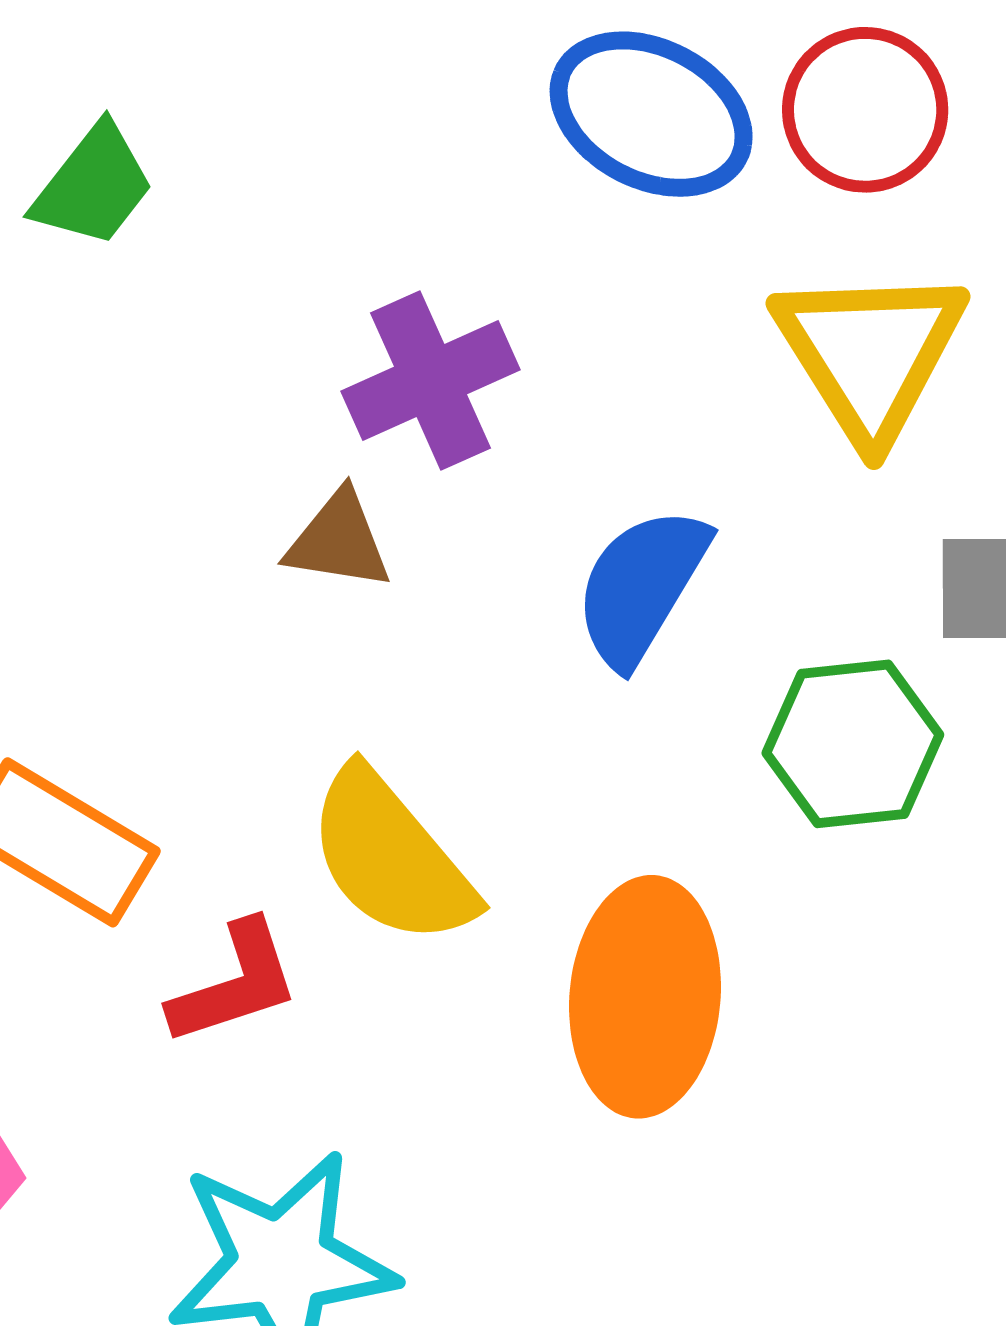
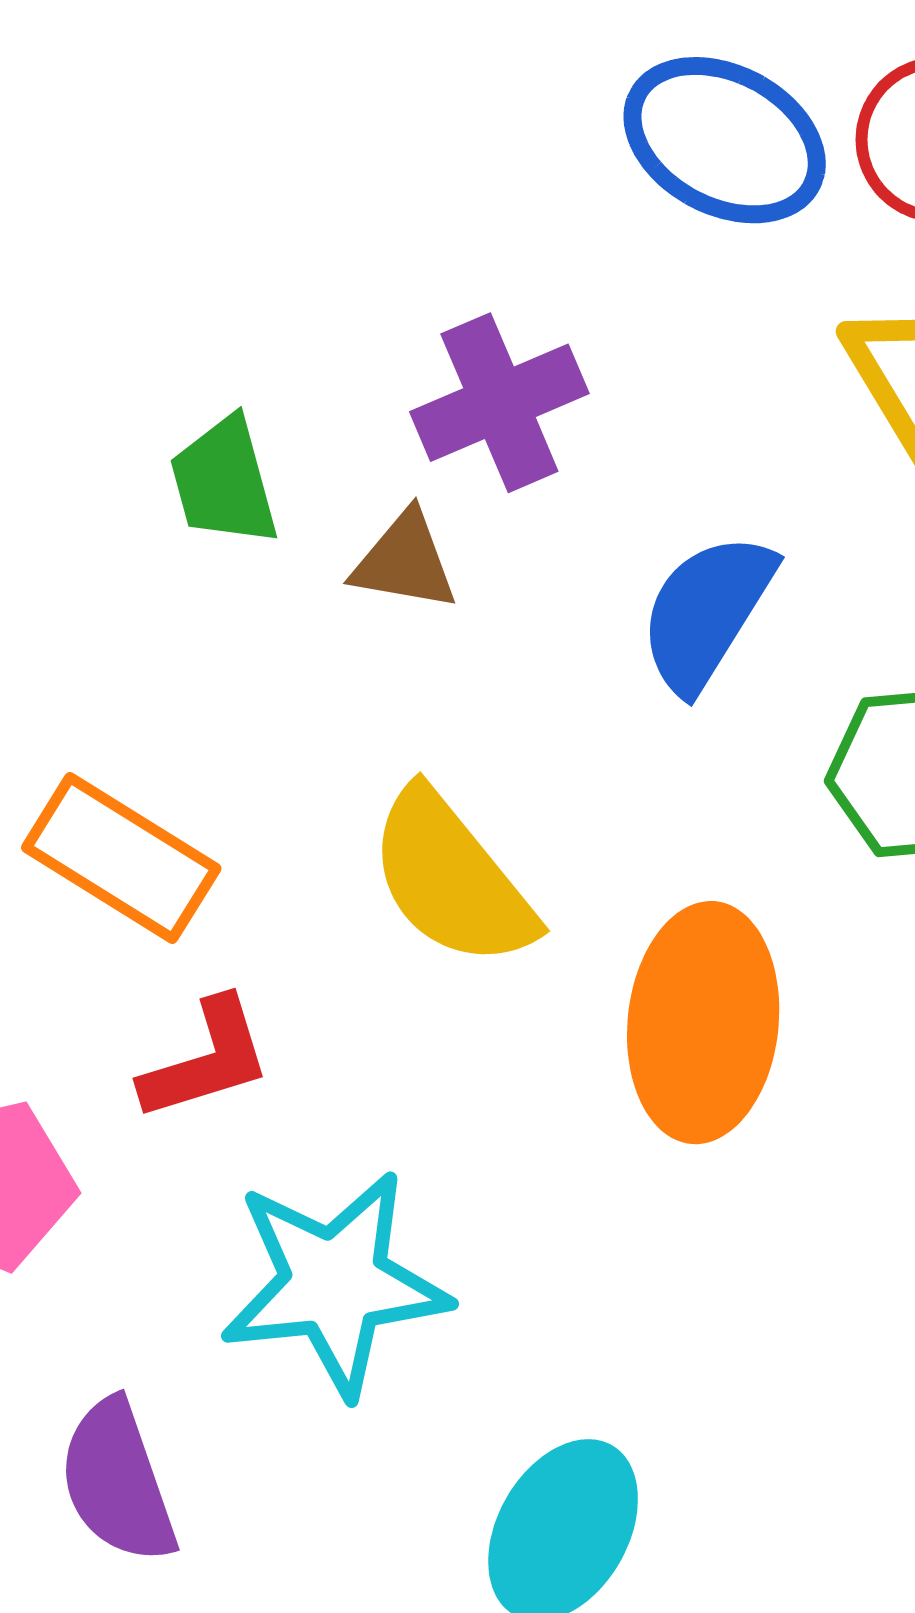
green trapezoid: (93, 186) -> (224, 482), moved, turned 126
red L-shape: (235, 983) -> (206, 1060), moved

